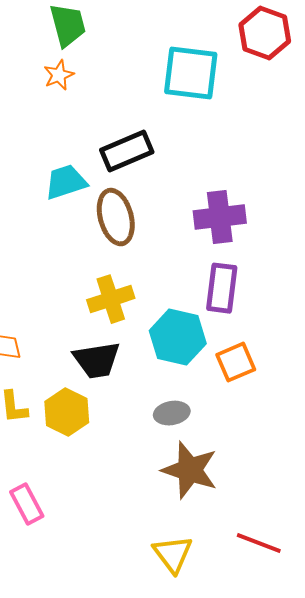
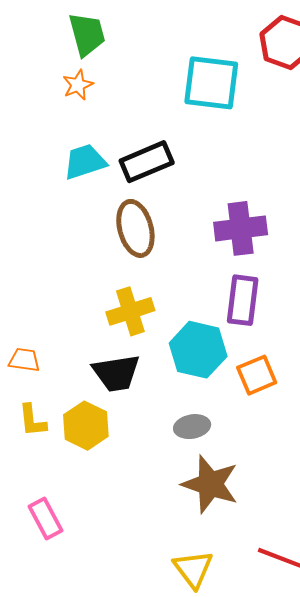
cyan trapezoid: (66, 182) -> (85, 162), moved

